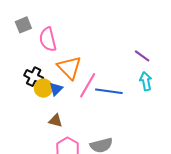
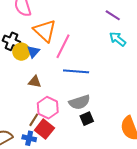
cyan arrow: (146, 81) -> (118, 39), turned -36
blue line: (109, 91) -> (76, 71), moved

